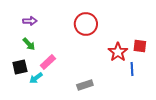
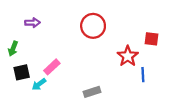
green arrow: (29, 44) -> (13, 49), moved, turned 64
red square: (140, 46) -> (151, 39), moved

